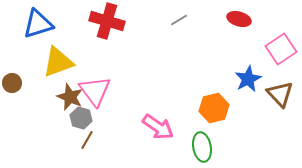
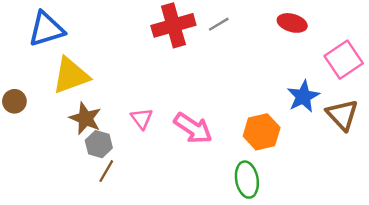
red cross: (107, 21) -> (173, 25), moved, turned -32
pink triangle: (95, 91) -> (142, 118), moved, size x0.6
pink arrow: (158, 127) -> (193, 128), moved

